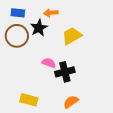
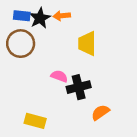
black star: (39, 28) -> (40, 18), moved
yellow trapezoid: (72, 36) -> (87, 44), turned -60
orange semicircle: (71, 102) -> (100, 112), moved

